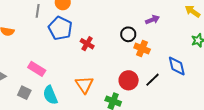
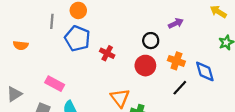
orange cross: (142, 49) -> (176, 61), moved
red circle: (129, 80) -> (145, 66), moved
orange triangle: (84, 85) -> (120, 98), moved

